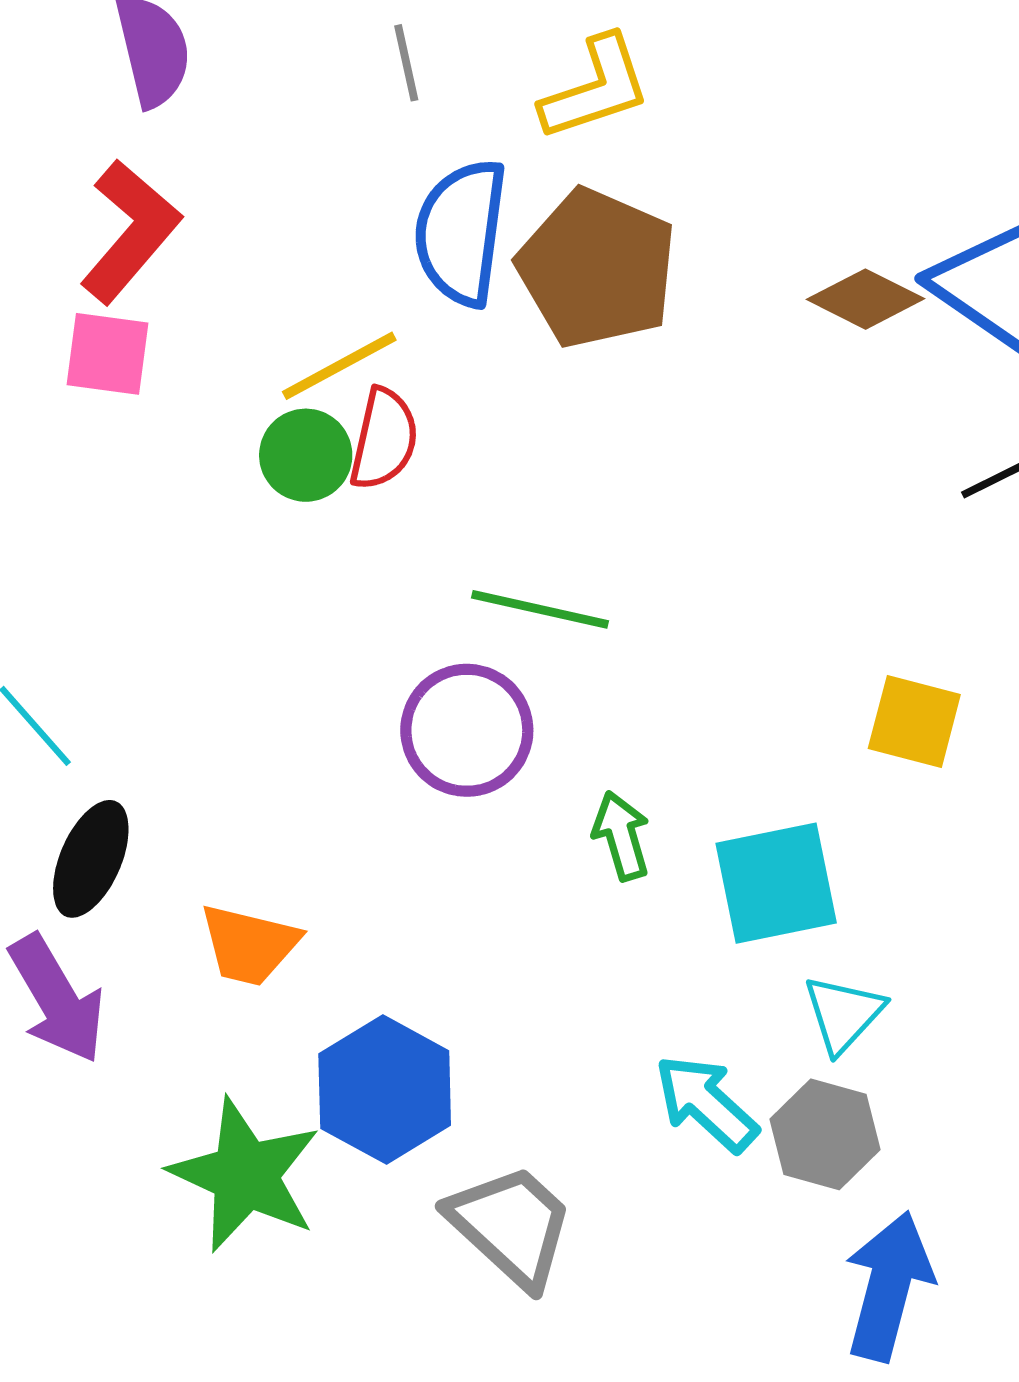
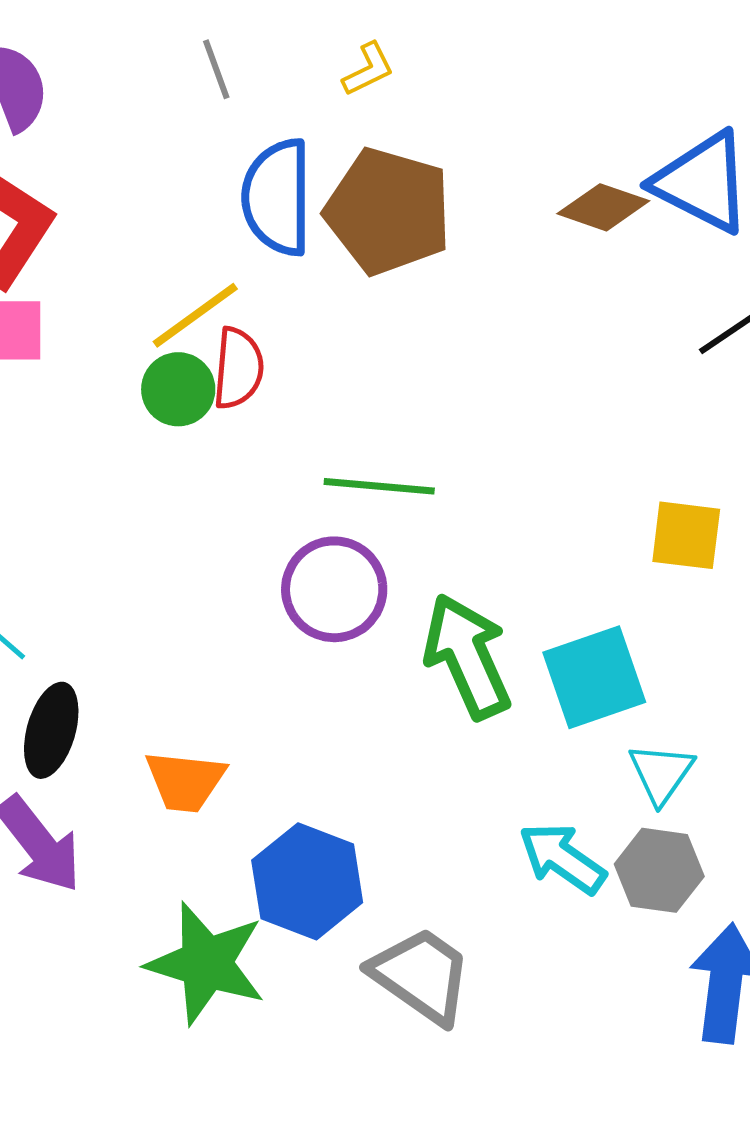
yellow L-shape: (596, 88) -> (368, 69), size x0.6
green arrow: (621, 836) -> (467, 656), size x1.8

